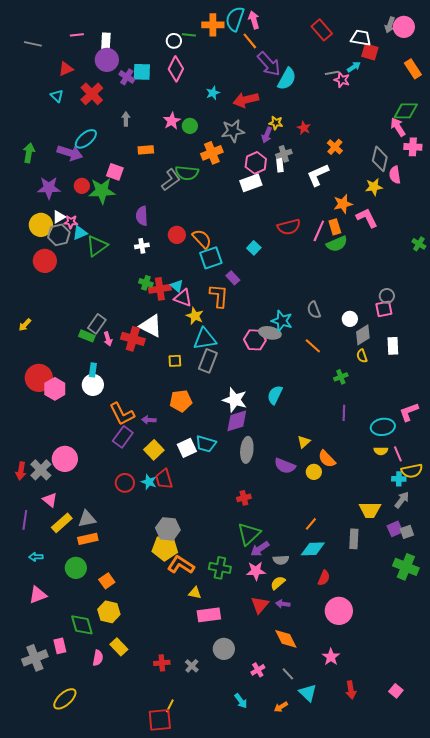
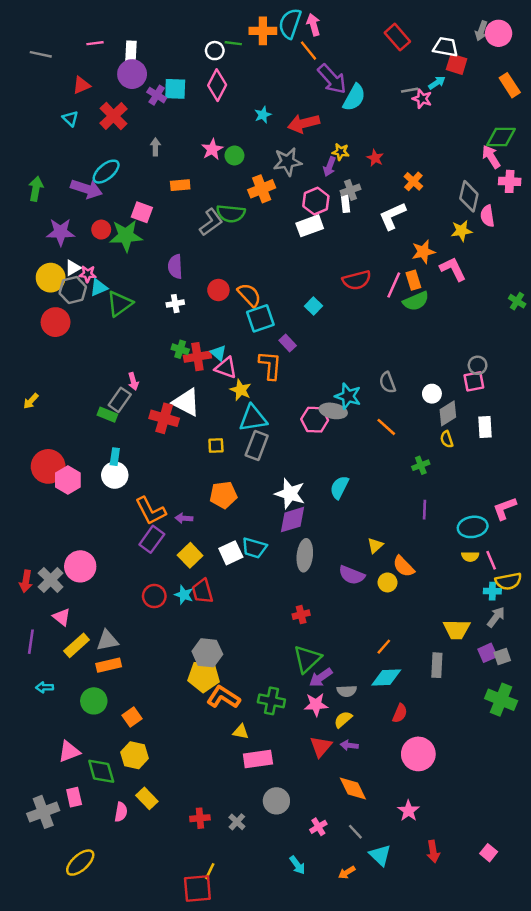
pink arrow: (108, 339) -> (133, 381), moved
pink triangle: (38, 595) -> (69, 752), moved

